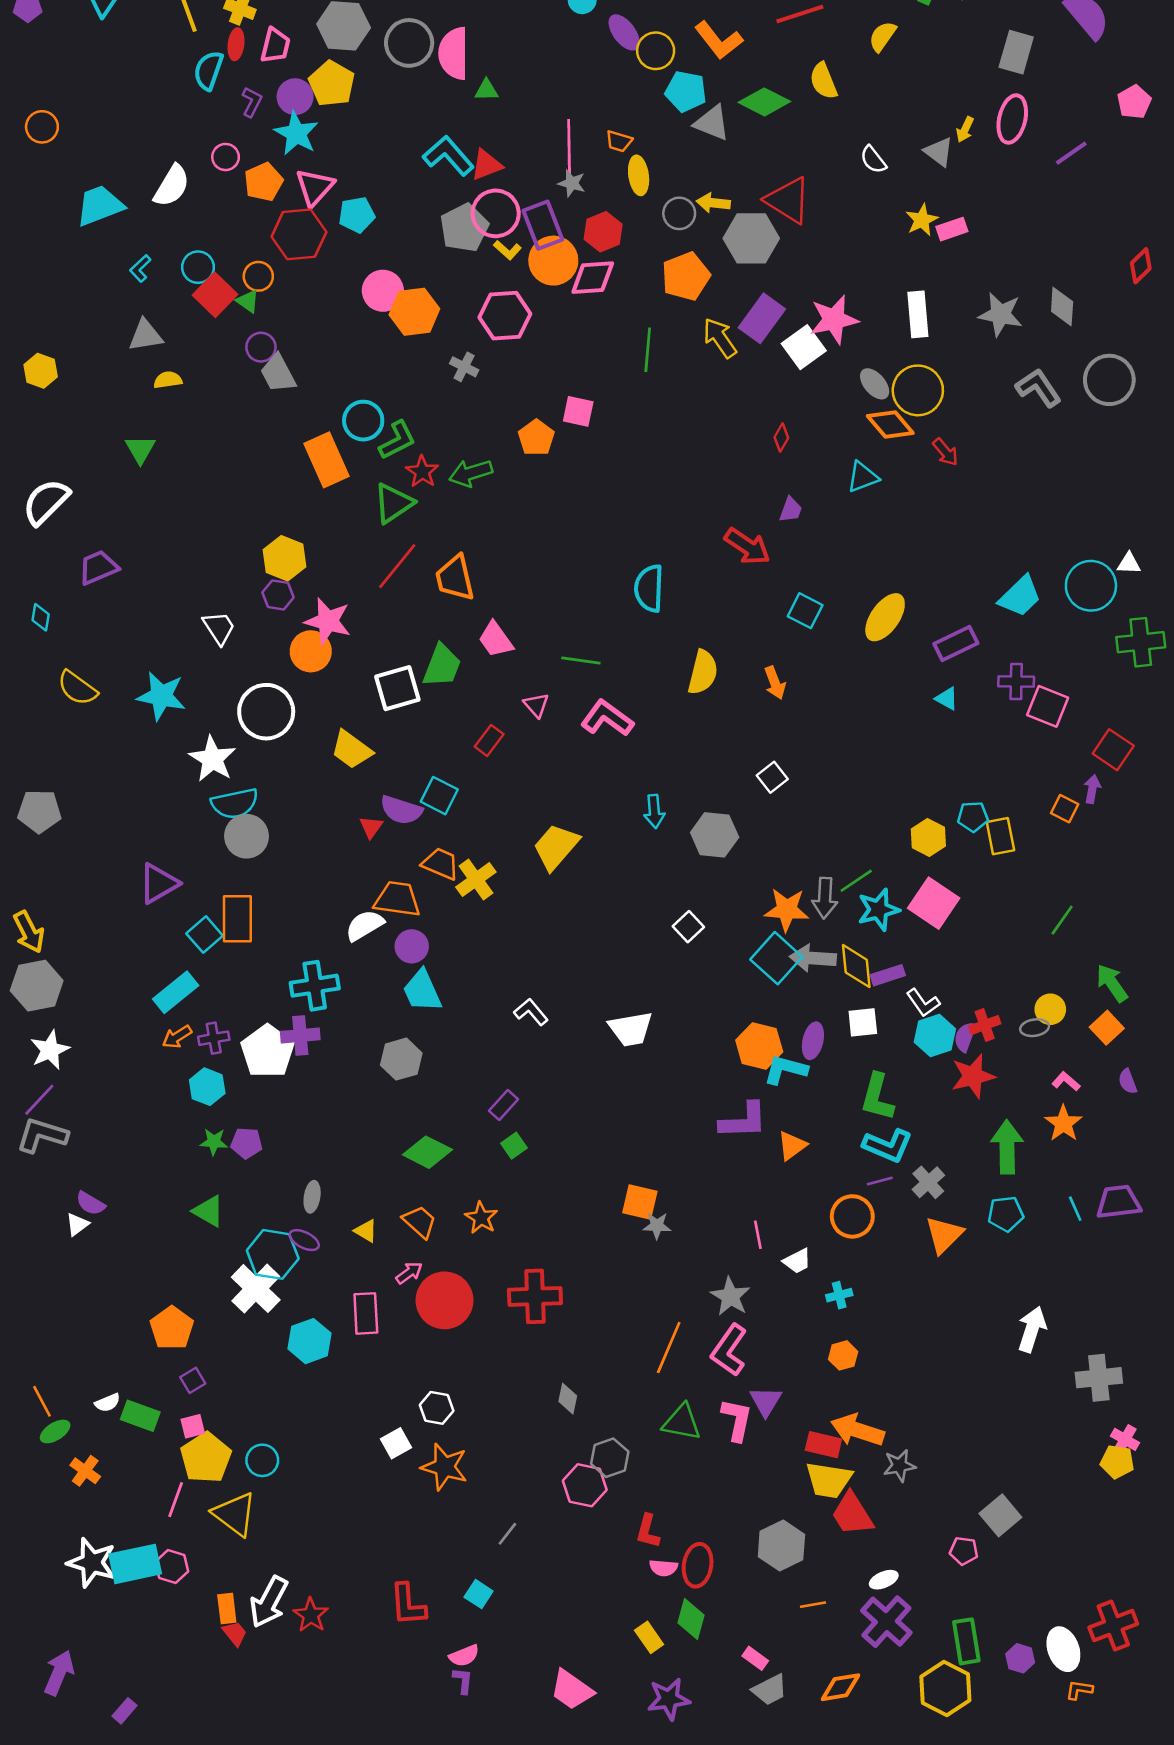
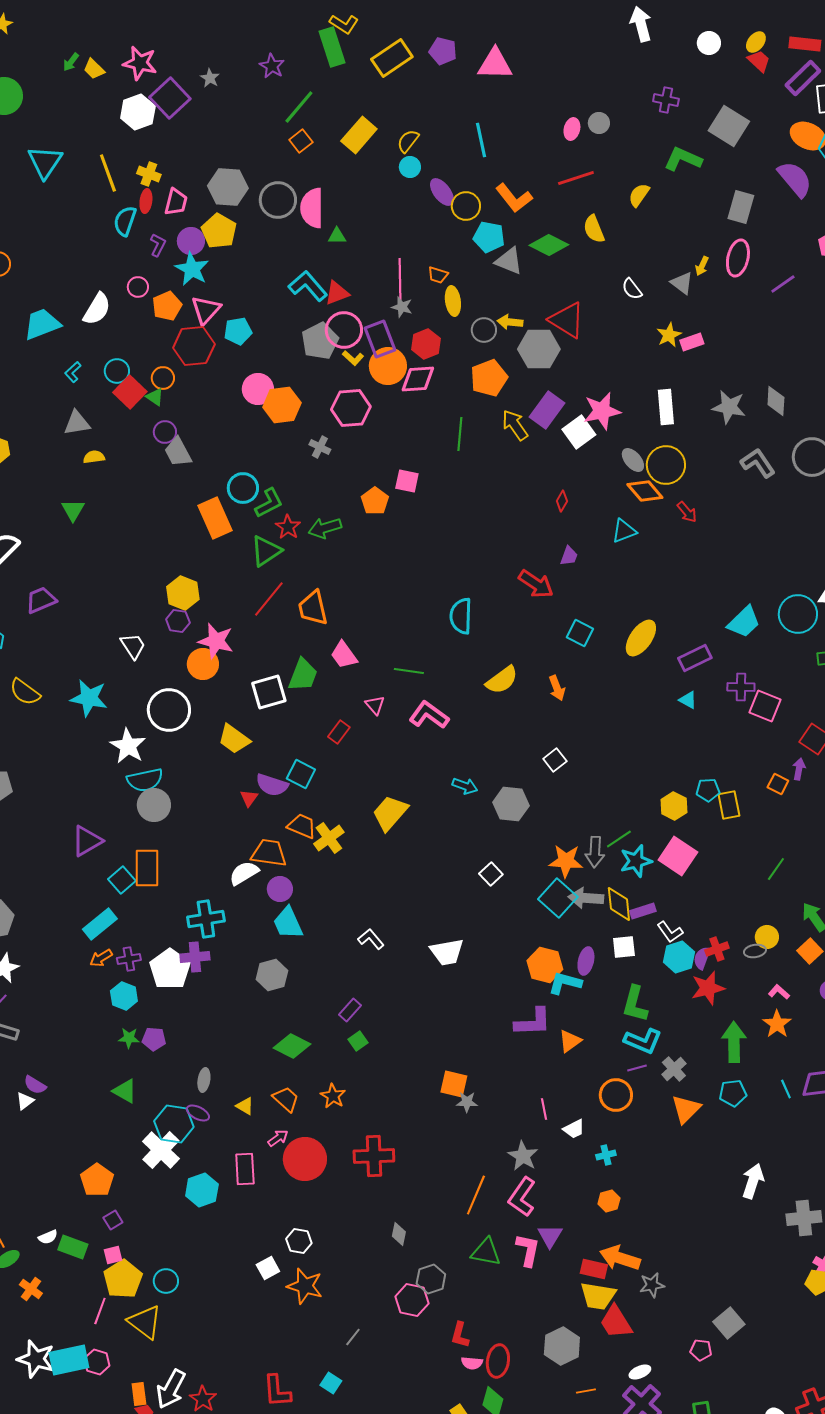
yellow semicircle: (703, 672) -> (502, 680), turned 40
cyan arrow: (654, 811) -> (465, 786), turned -65

